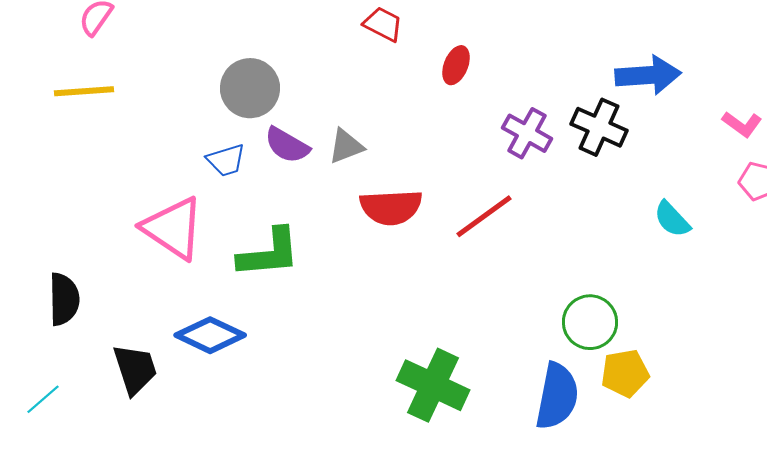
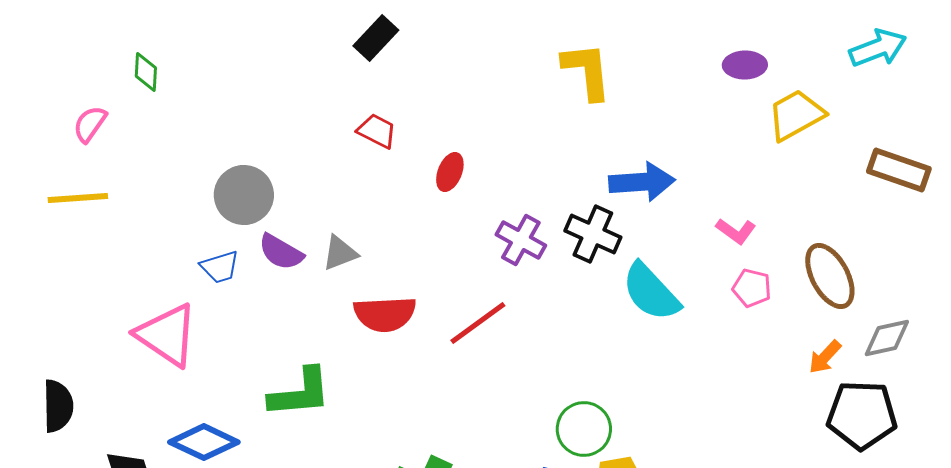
cyan semicircle: (672, 219) -> (651, 292), moved, size x1.6
green L-shape: (269, 253) -> (300, 393), moved

